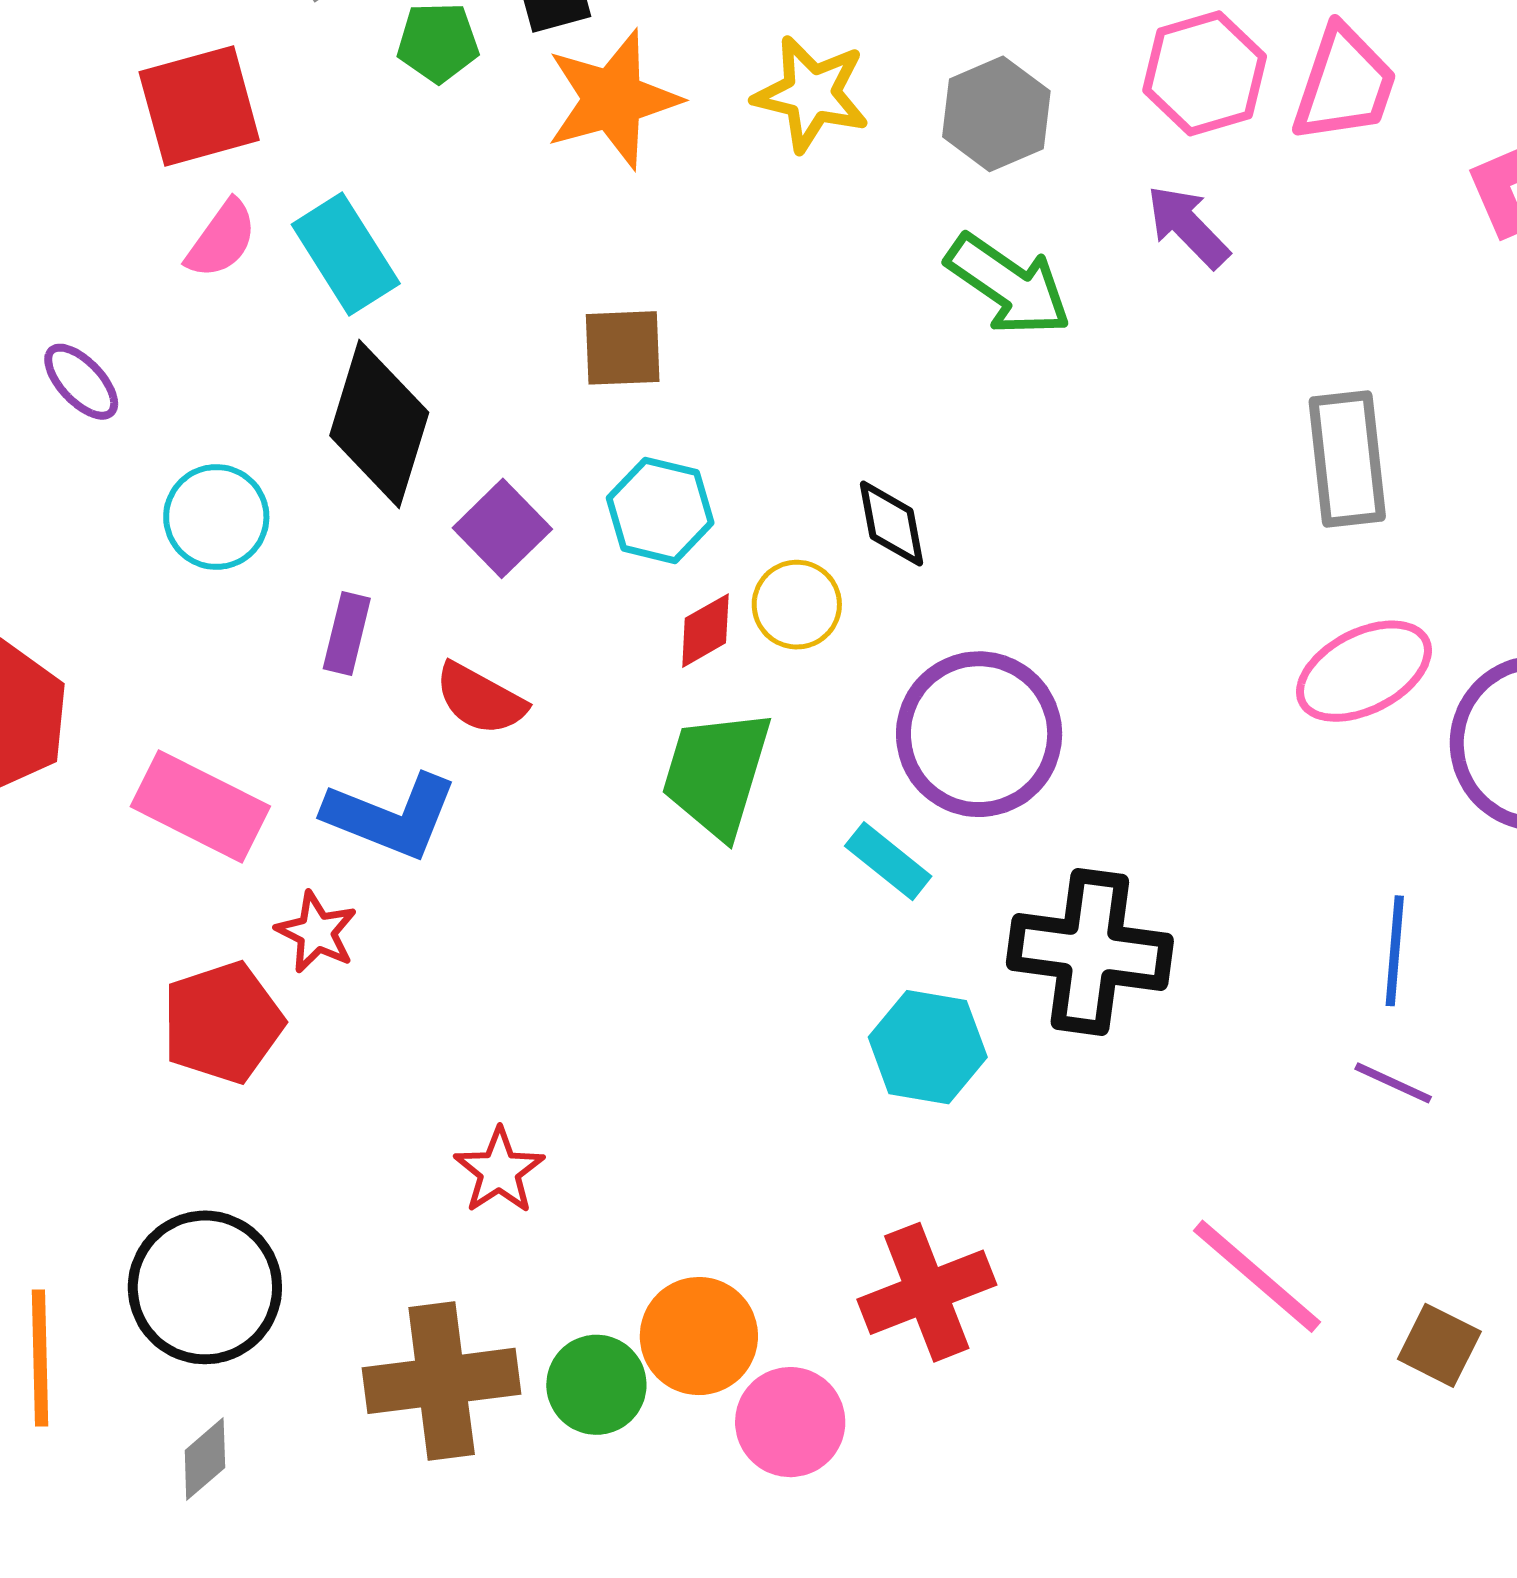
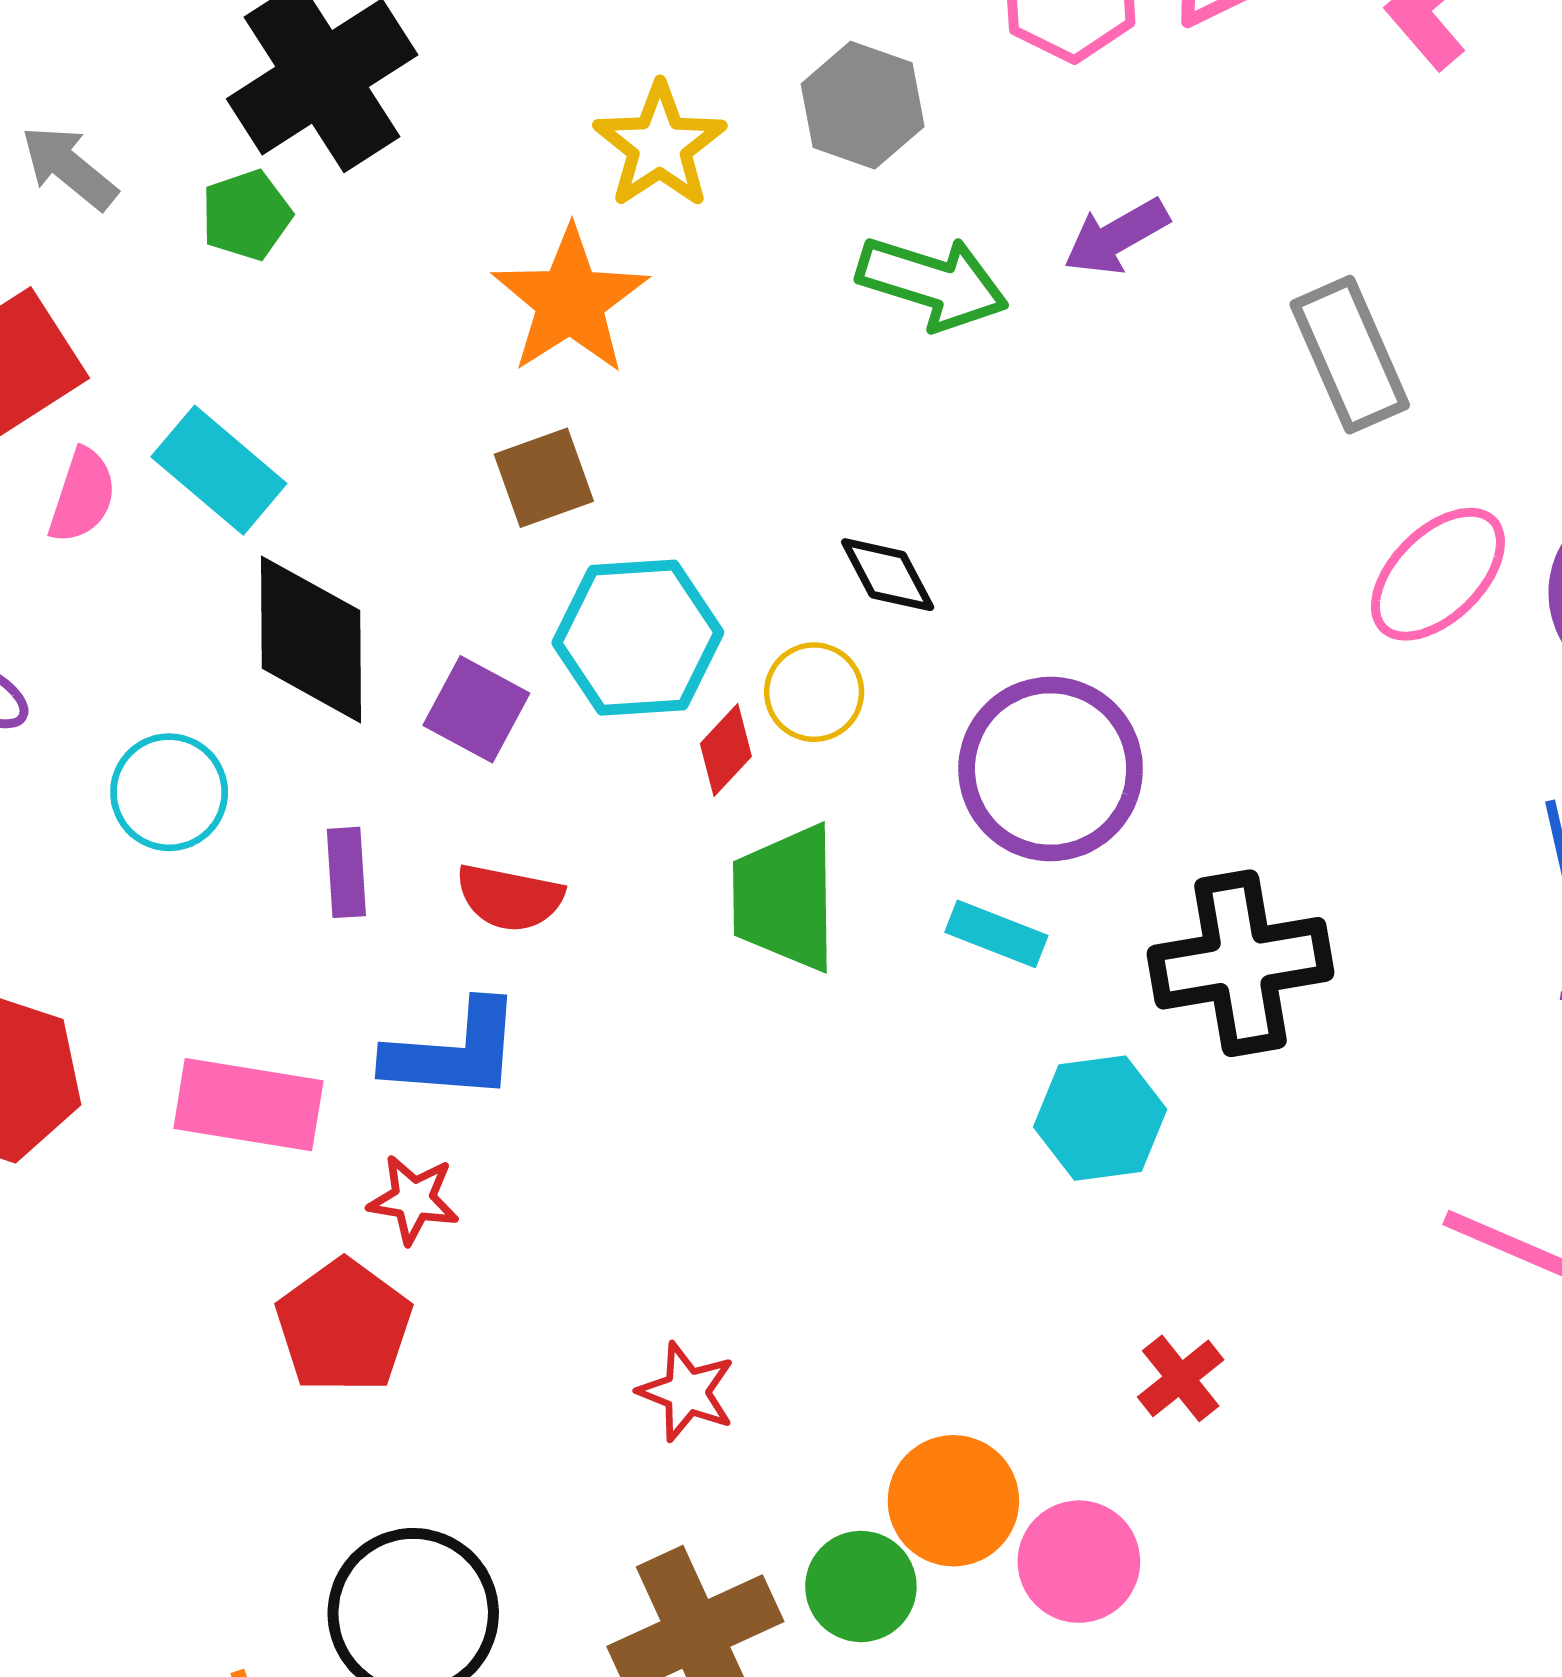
yellow star: (811, 94) -> (660, 146), turned -30
orange star: (613, 99) -> (570, 301), moved
purple arrow: (1188, 227) -> (1116, 237), moved, turned -58
cyan hexagon: (660, 510) -> (638, 638), size x1.4
red cross: (927, 1292) -> (1181, 1378), size x0.6

